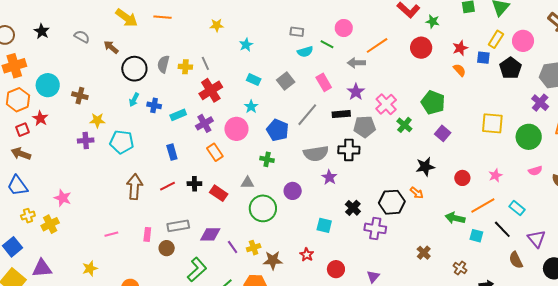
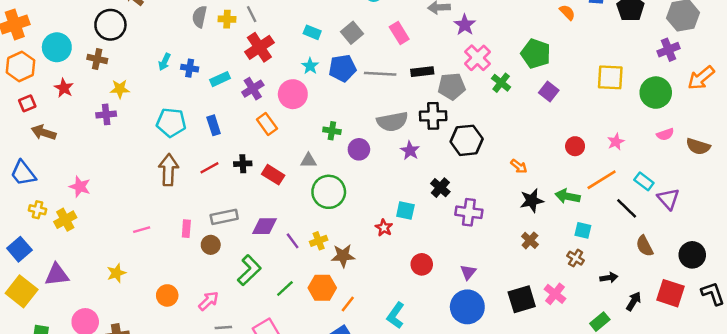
black circle: (134, 69) -> (110, 25), moved
purple star: (356, 92) -> (465, 25), moved
purple cross: (540, 103) -> (669, 50), turned 30
gray line: (307, 115) -> (380, 74), turned 55
red star: (40, 118) -> (64, 88), moved
blue pentagon: (278, 130) -> (343, 68), moved, turned -30
cyan pentagon: (122, 142) -> (171, 122), moved
brown arrow: (21, 154) -> (44, 132), moved
black star: (425, 167) -> (532, 201), moved
purple circle: (293, 191) -> (359, 149), moved
black hexagon: (392, 202) -> (467, 140), moved
yellow cross: (28, 216) -> (37, 210), turned 32
cyan square: (476, 236) -> (583, 230), moved
purple triangle: (536, 239) -> (668, 199), moved
red star: (307, 255) -> (384, 228), moved

